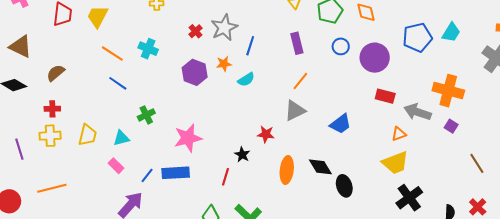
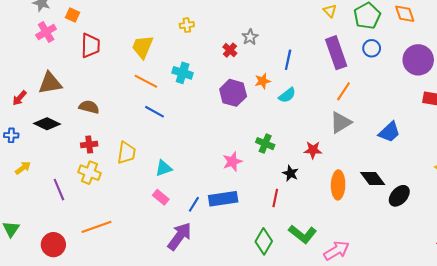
yellow trapezoid: (98, 16) -> (143, 47), moved
gray star: (224, 28) -> (250, 37), moved, size x0.6
purple rectangle: (297, 43) -> (336, 53), size x1.4
blue circle: (341, 46) -> (372, 48), moved
brown triangle: (20, 47) -> (50, 83), turned -30
brown semicircle: (56, 73) -> (89, 107), turned 60
green cross: (146, 115) -> (265, 144), moved, turned -36
yellow trapezoid: (87, 135) -> (126, 153), moved
yellow cross: (50, 136) -> (90, 173), turned 30
pink star: (188, 138) -> (232, 162), size x0.7
black ellipse: (344, 186) -> (399, 196), turned 65

